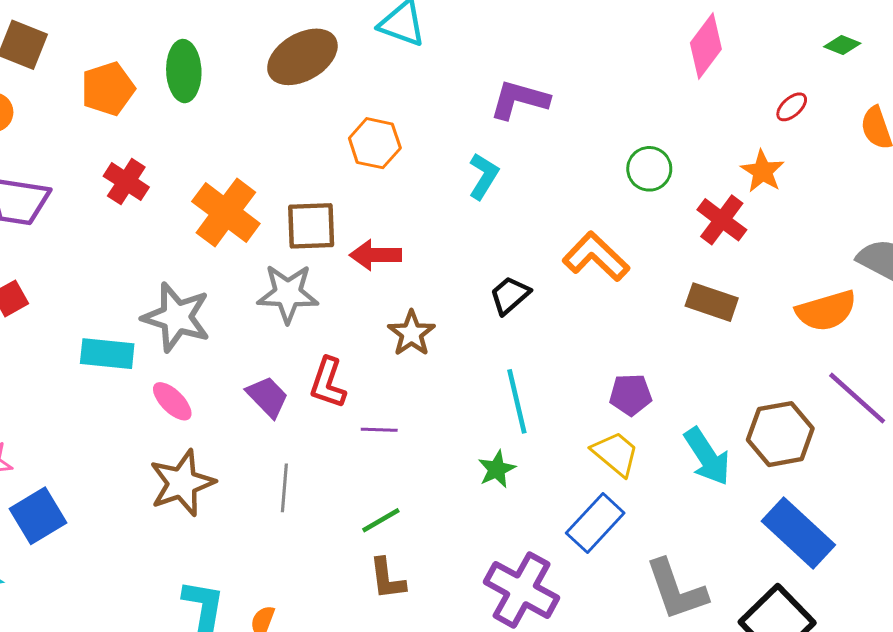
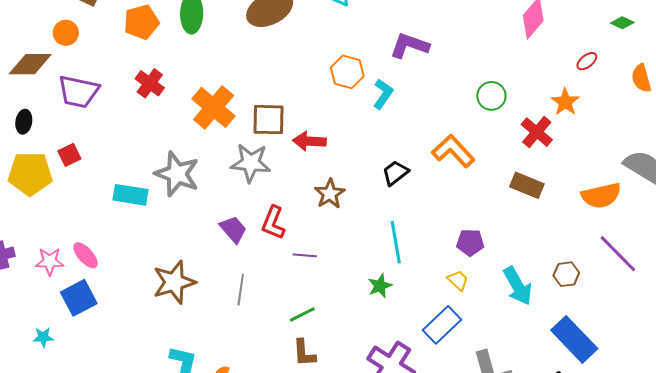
orange hexagon: (375, 143) -> (347, 72), moved
pink ellipse: (172, 401) -> (86, 255), moved
brown hexagon: (780, 434) -> (566, 274), size x0.6
yellow trapezoid: (615, 454) -> (458, 280), size x0.7

